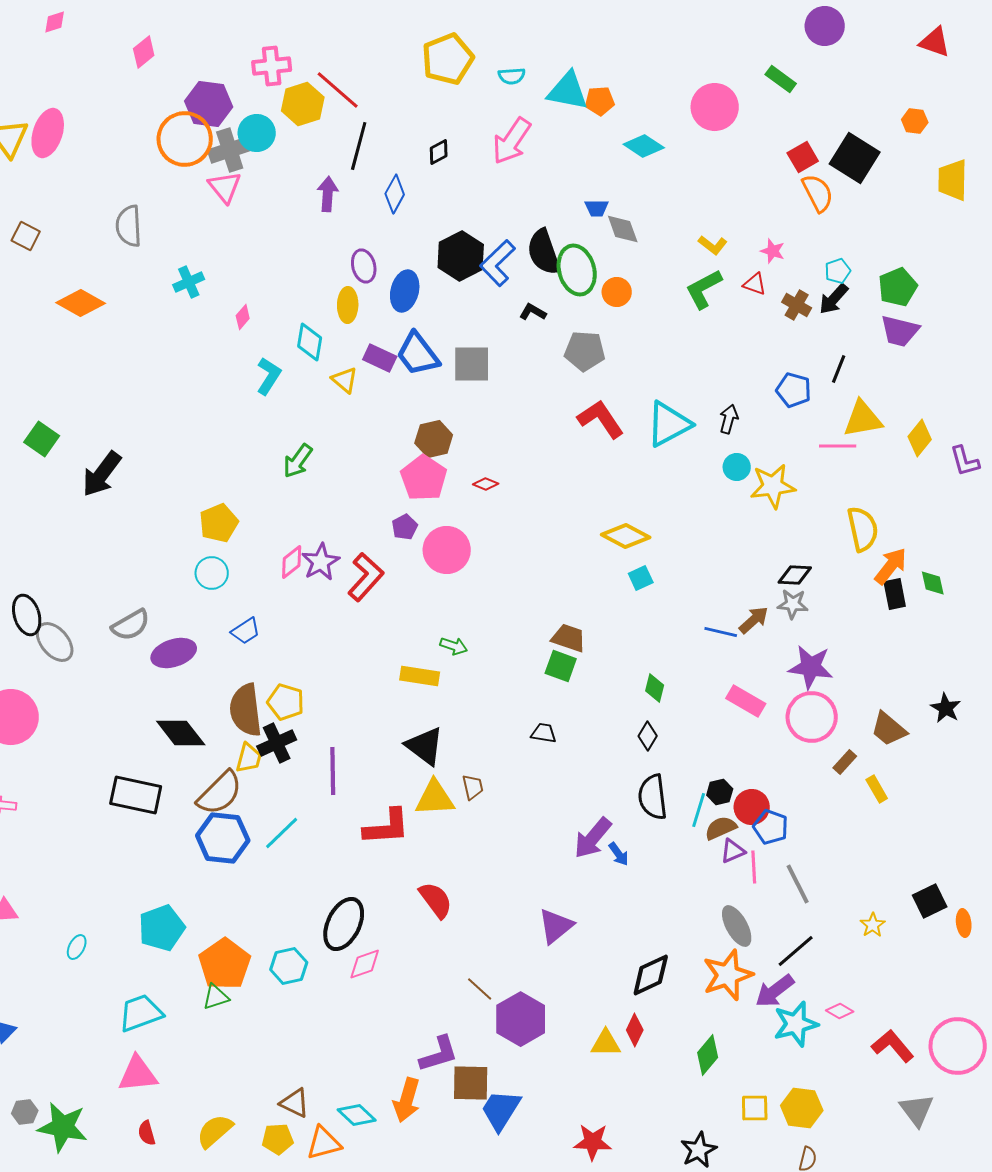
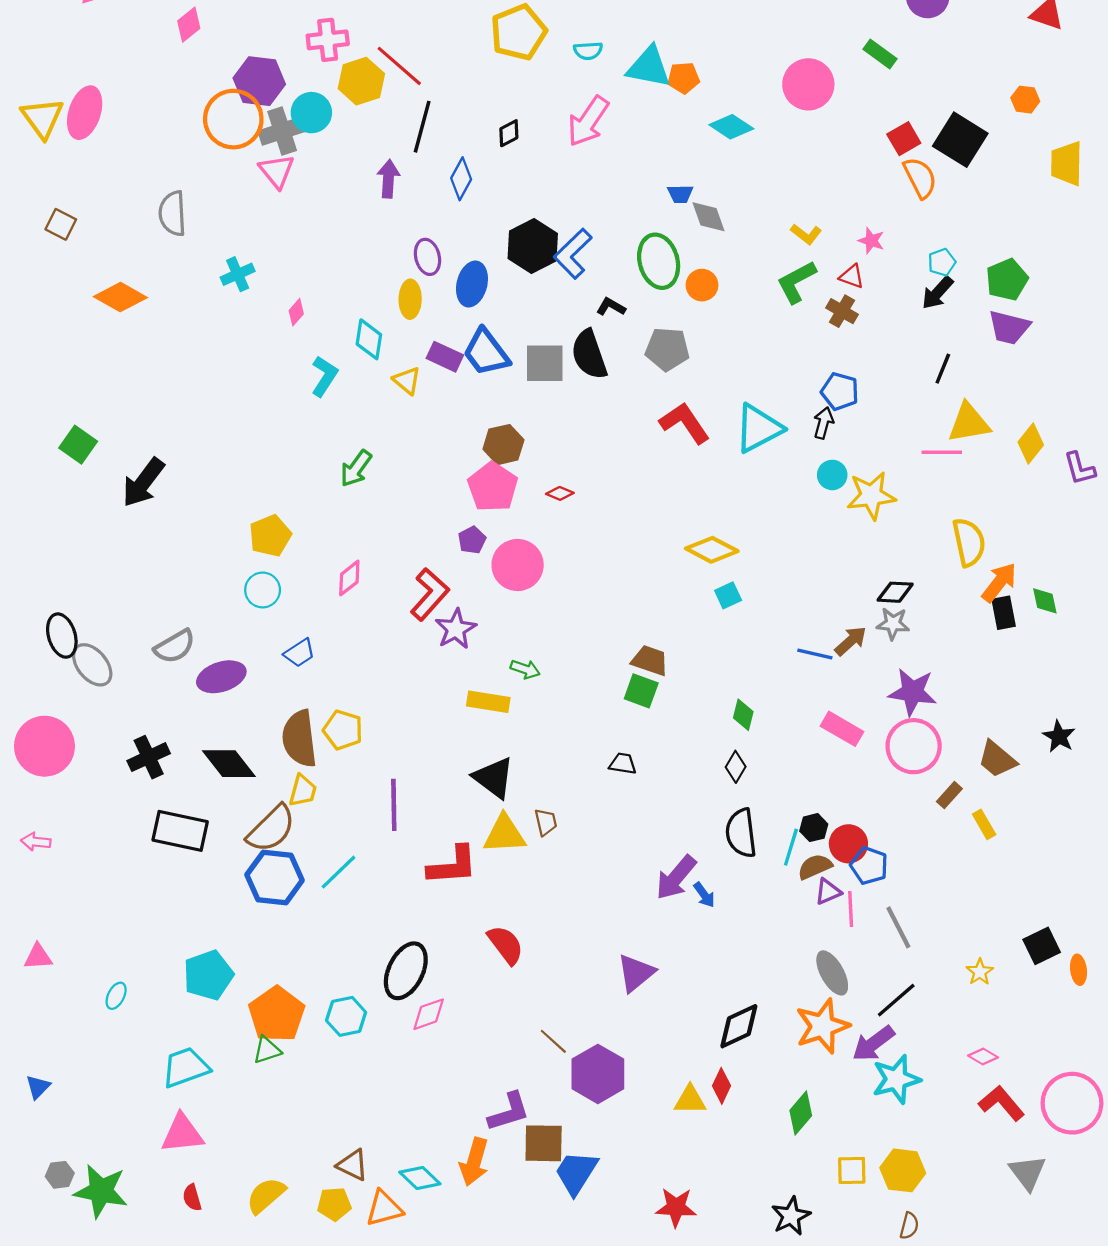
black semicircle: (544, 252) -> (589, 355), moved
brown cross: (797, 305) -> (842, 311), moved
blue pentagon: (794, 390) -> (840, 391), moved
purple star: (321, 562) -> (456, 629), moved
black cross: (277, 743) -> (149, 757), moved
pink diamond: (840, 1011) -> (983, 1057), moved

